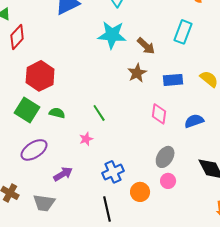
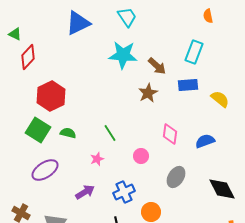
blue rectangle: (173, 80) -> (188, 85), moved
purple arrow: (63, 174) -> (85, 192), moved
pink circle: (168, 181) -> (141, 156), moved

